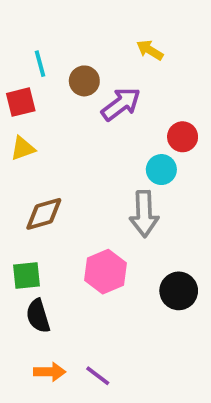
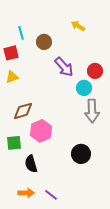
purple arrow: (121, 104) -> (64, 67), moved, turned 85
gray arrow: (144, 214) -> (92, 111), moved
pink hexagon: (106, 272) -> (41, 131), moved
black circle: (179, 291) -> (81, 154), moved
black semicircle: (38, 316) -> (31, 164), moved

